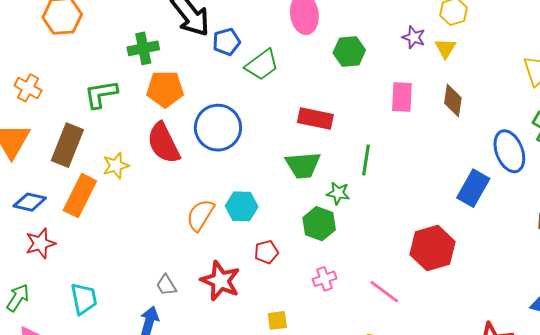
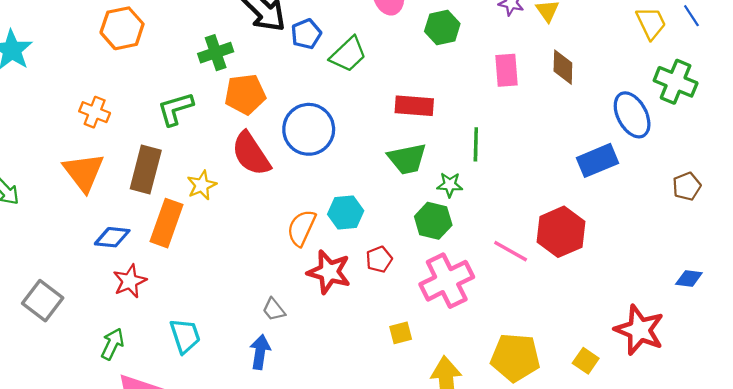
blue rectangle: (473, 188) -> (598, 160), turned 45
pink cross: (325, 279) -> (447, 281), size x2.0
red star: (220, 281) -> (329, 272), moved
pink line: (384, 292) -> (511, 251), moved

